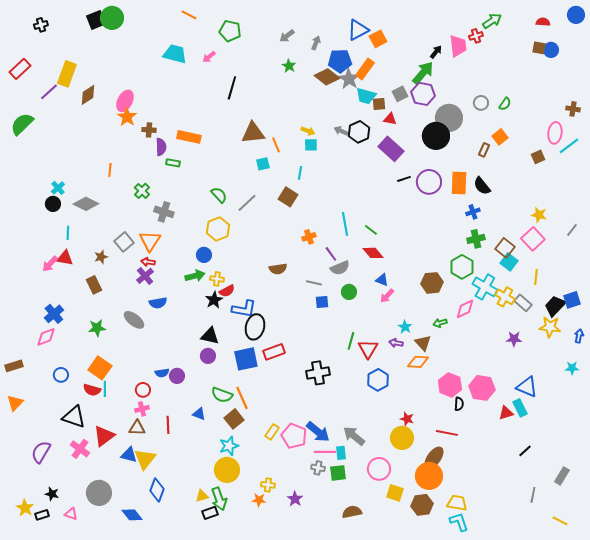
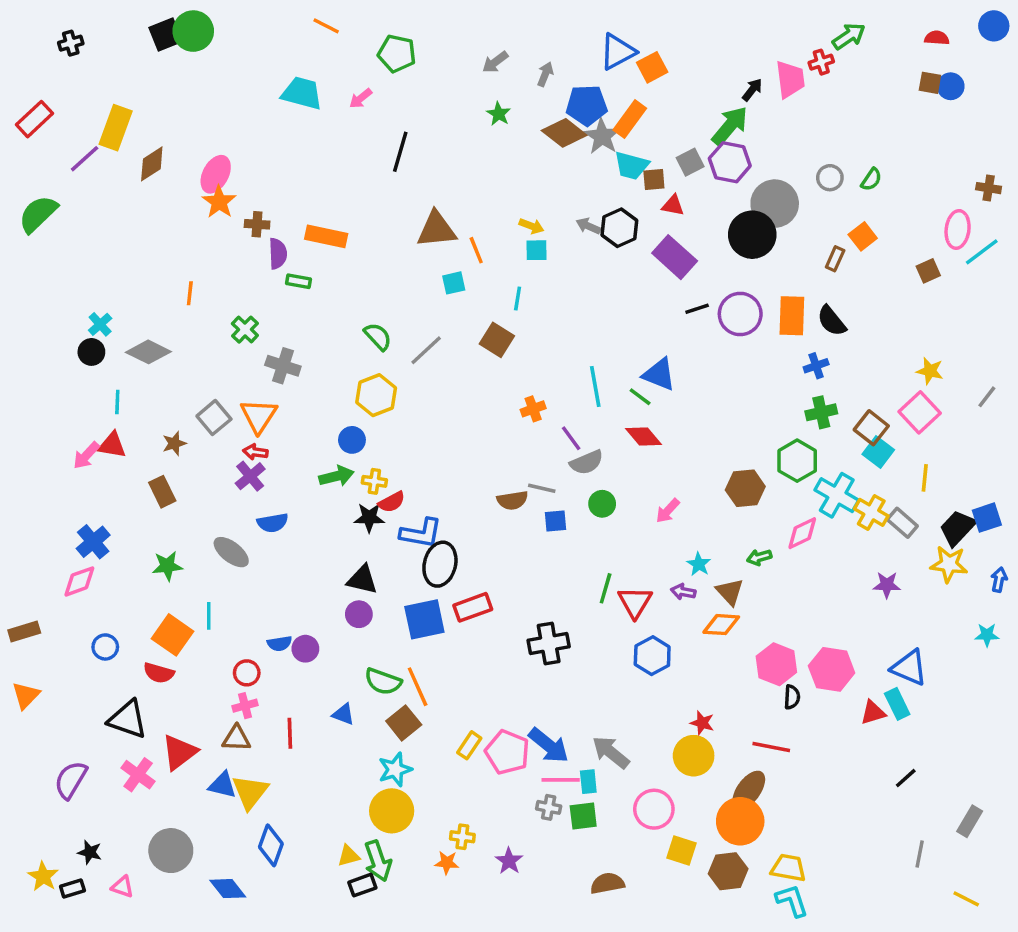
brown semicircle: (278, 269) -> (512, 500), moved
blue triangle: (382, 280) -> (659, 374), moved, size x1.5
black star: (214, 300) -> (369, 518), turned 30
cyan line: (105, 389) -> (209, 616), moved

